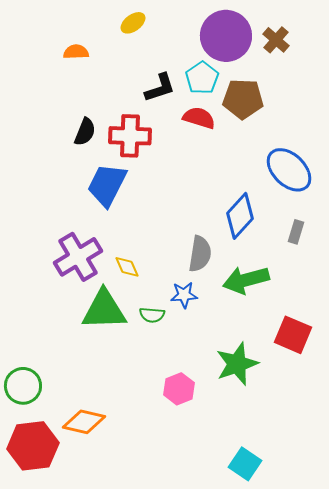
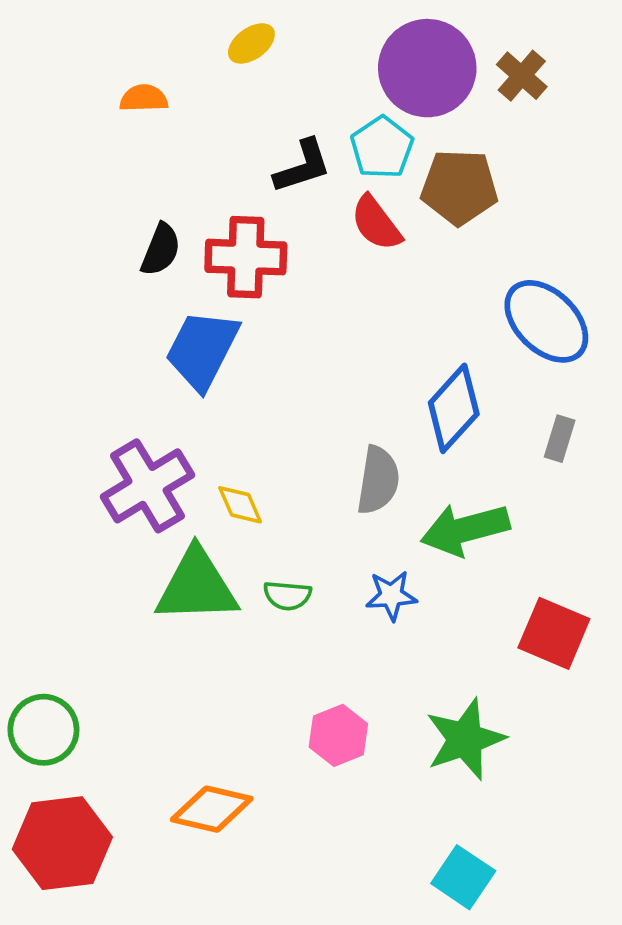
red semicircle: (199, 118) -> (376, 223), turned -144
blue star: (184, 295) -> (391, 596), moved
green star: (237, 364) -> (465, 739), moved
orange diamond: (84, 422) -> (212, 809), moved

